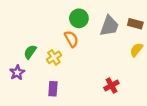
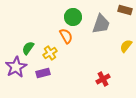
brown rectangle: (135, 24) -> (125, 10), moved
purple star: (17, 73) -> (16, 67), size x1.5
purple rectangle: (53, 89) -> (43, 73), moved, turned 72

